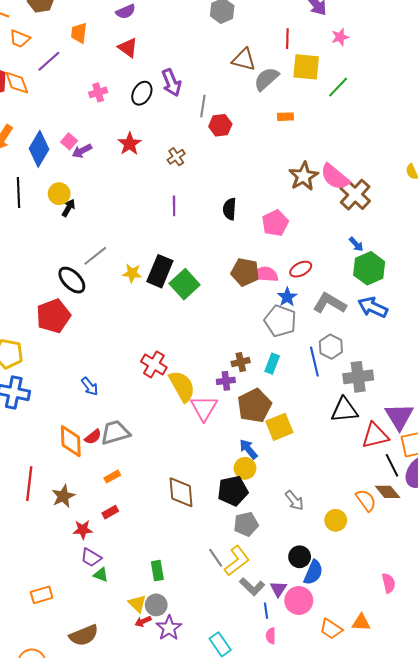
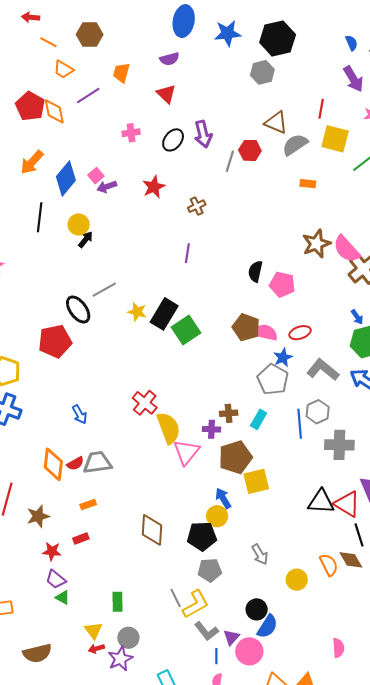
red hexagon: (220, 125) -> (250, 150), moved
black semicircle: (230, 209) -> (255, 271), moved
pink pentagon: (275, 223) -> (282, 285), turned 30
black triangle: (344, 410) -> (321, 502), moved
red triangle: (375, 436) -> (347, 504), turned 36
gray circle: (156, 605) -> (128, 638), moved

